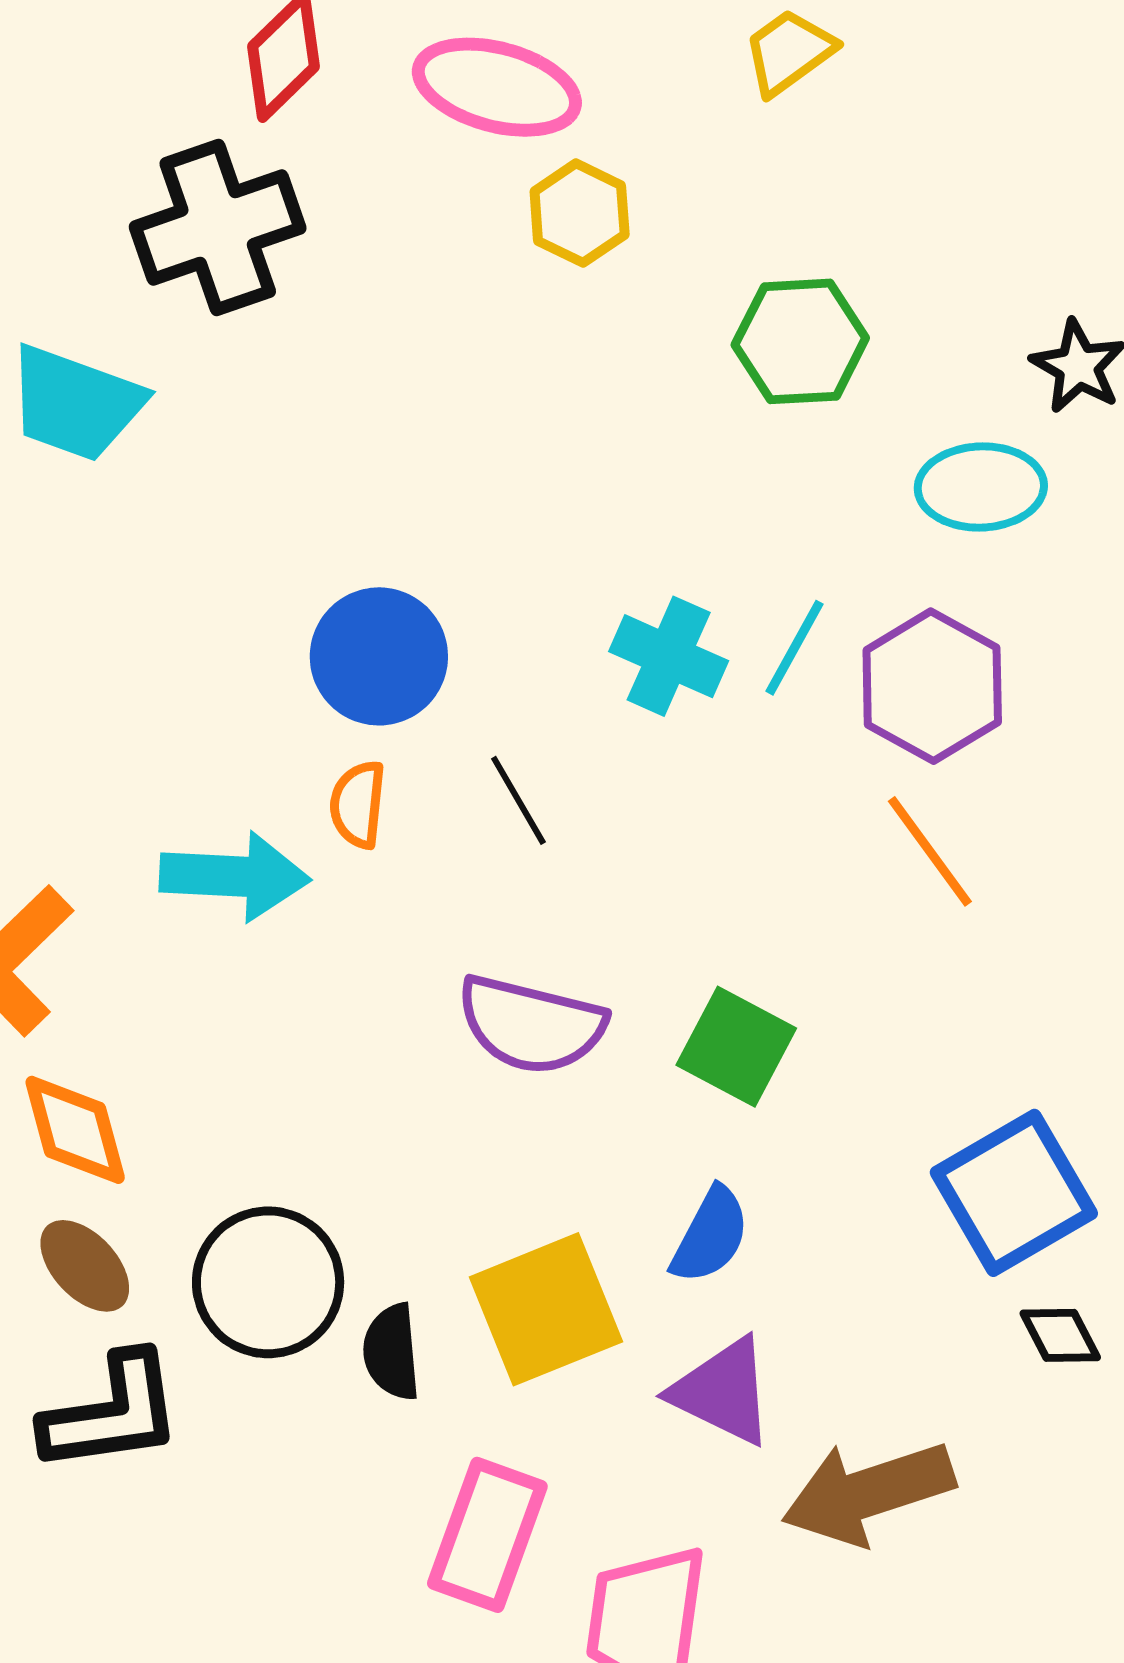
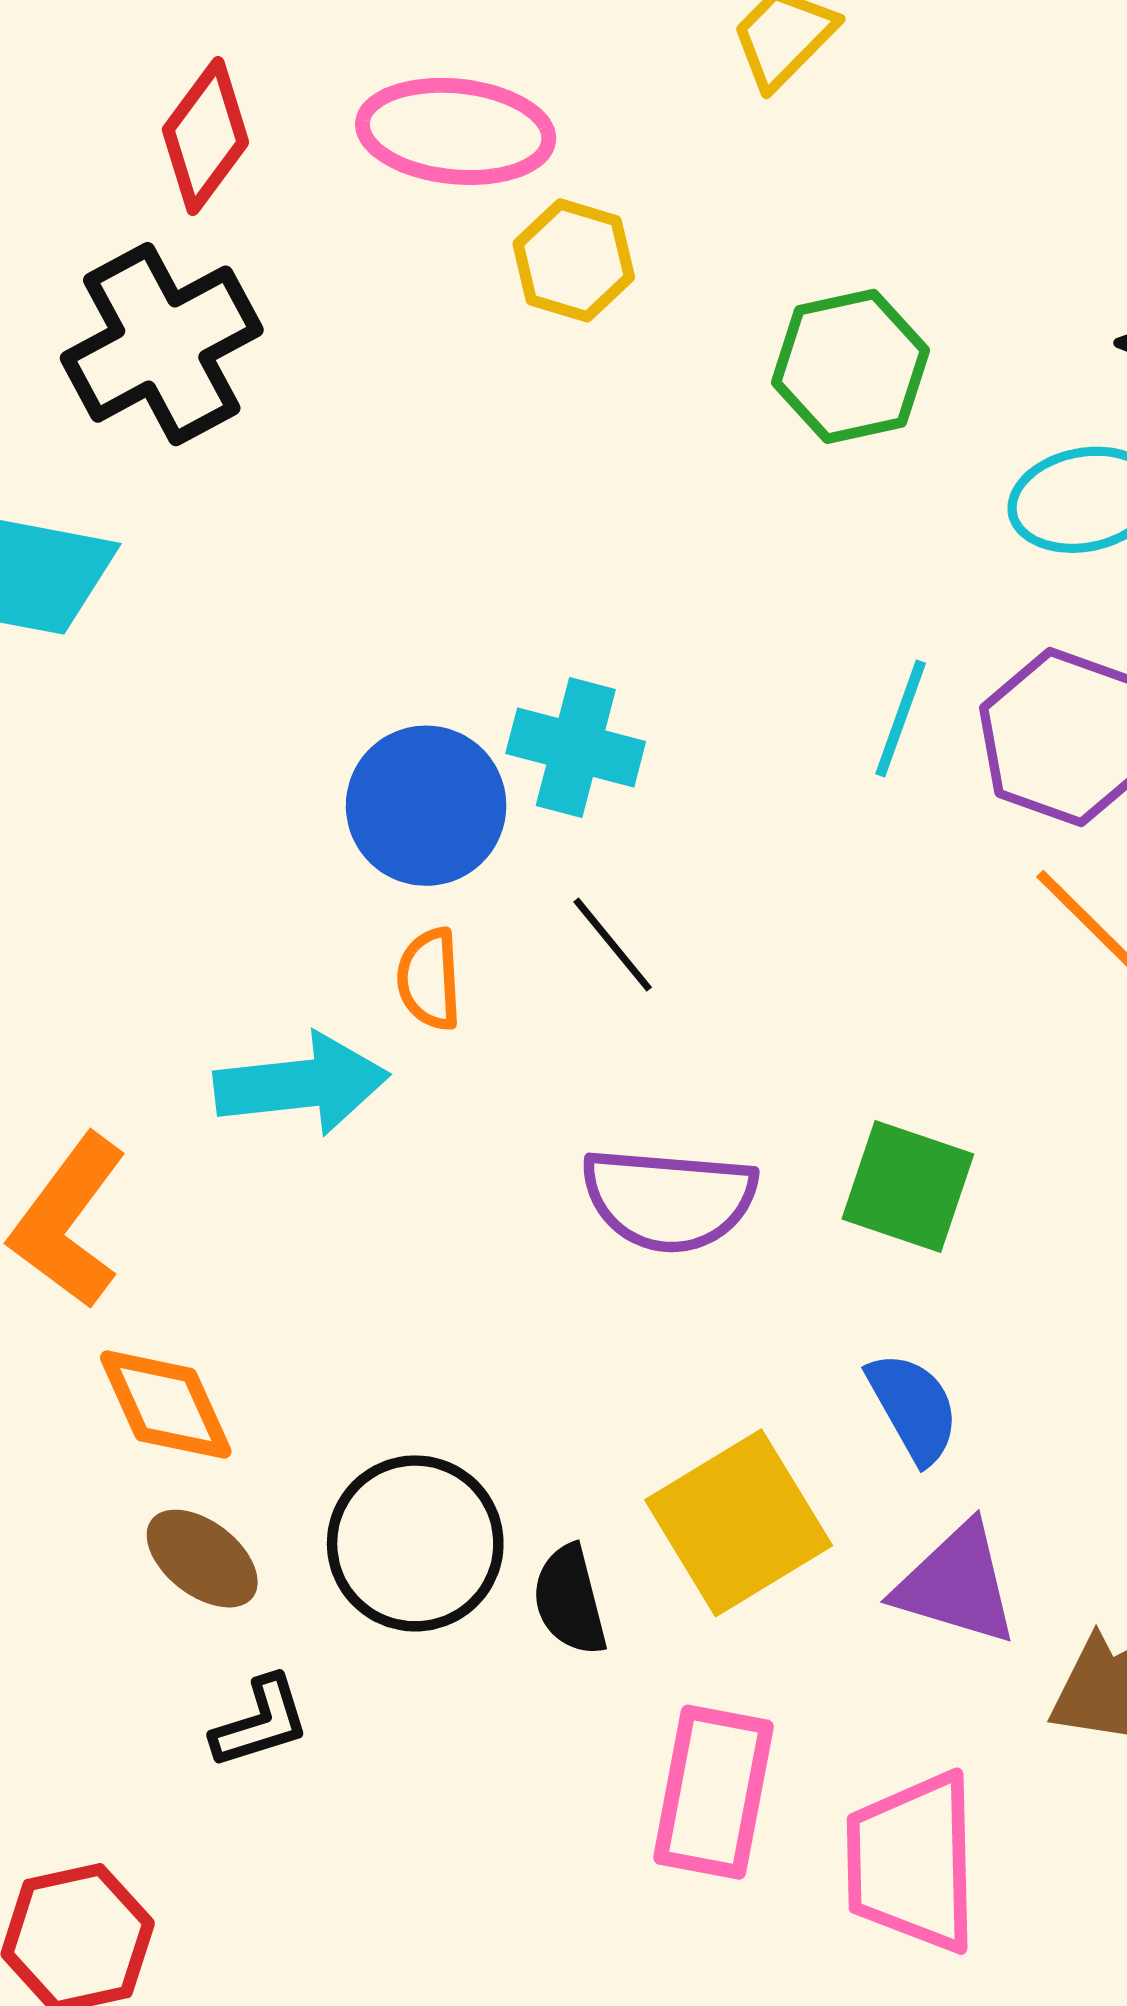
cyan cross: (669, 656) -> (576, 747), moved
blue semicircle: (710, 1235) -> (913, 1407), turned -48
black L-shape: (112, 1413) -> (260, 1722), size x0.6

